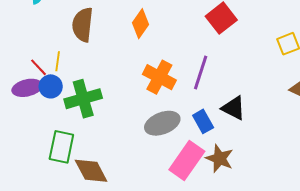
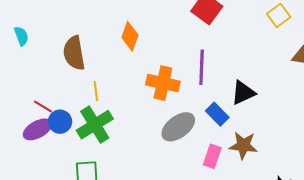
yellow line: (58, 61) -> (96, 91), moved
black triangle: (234, 108) -> (243, 93), turned -36
pink rectangle: (187, 160) -> (212, 156), size x0.6

